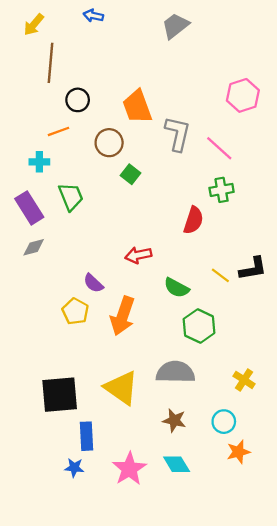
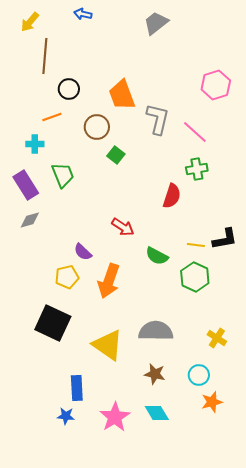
red arrow: (138, 255) -> (123, 227), turned -135
yellow line: (220, 275) -> (196, 245), turned -30
yellow pentagon: (75, 311) -> (67, 277), turned 30
green hexagon: (199, 326) -> (195, 277), moved
black square: (60, 395) -> (53, 323), moved, turned 30

